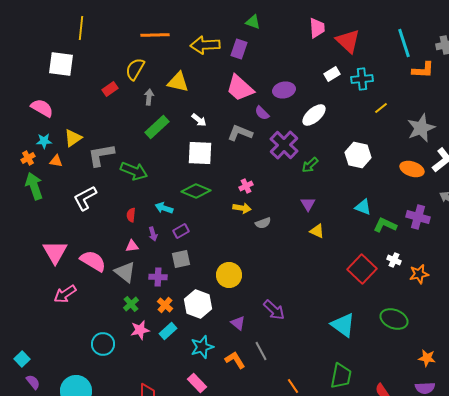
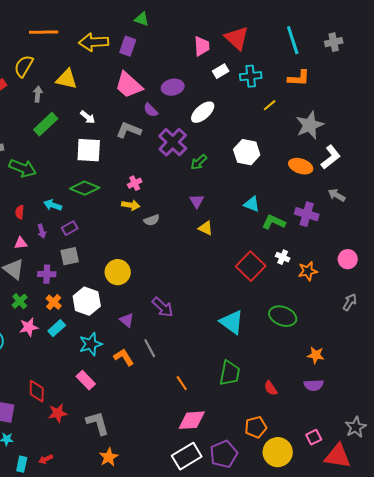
pink trapezoid: (317, 28) -> (202, 46), moved
orange L-shape: (423, 70) -> (299, 78), moved

